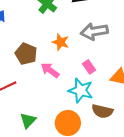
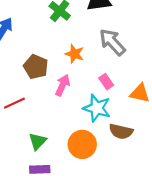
gray arrow: (94, 31) -> (112, 42), turned 56
pink arrow: (50, 70) -> (63, 85), turned 78

